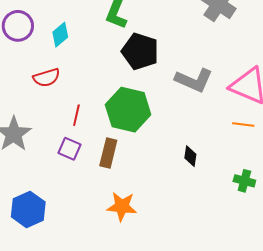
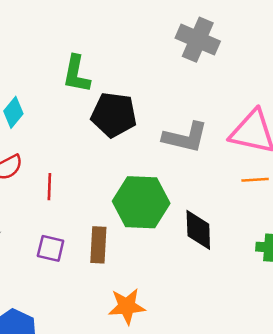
green hexagon: (128, 110) -> (141, 202), moved
red line: (76, 115) -> (49, 187), moved
black diamond: (190, 156) -> (198, 230), size x1.6

